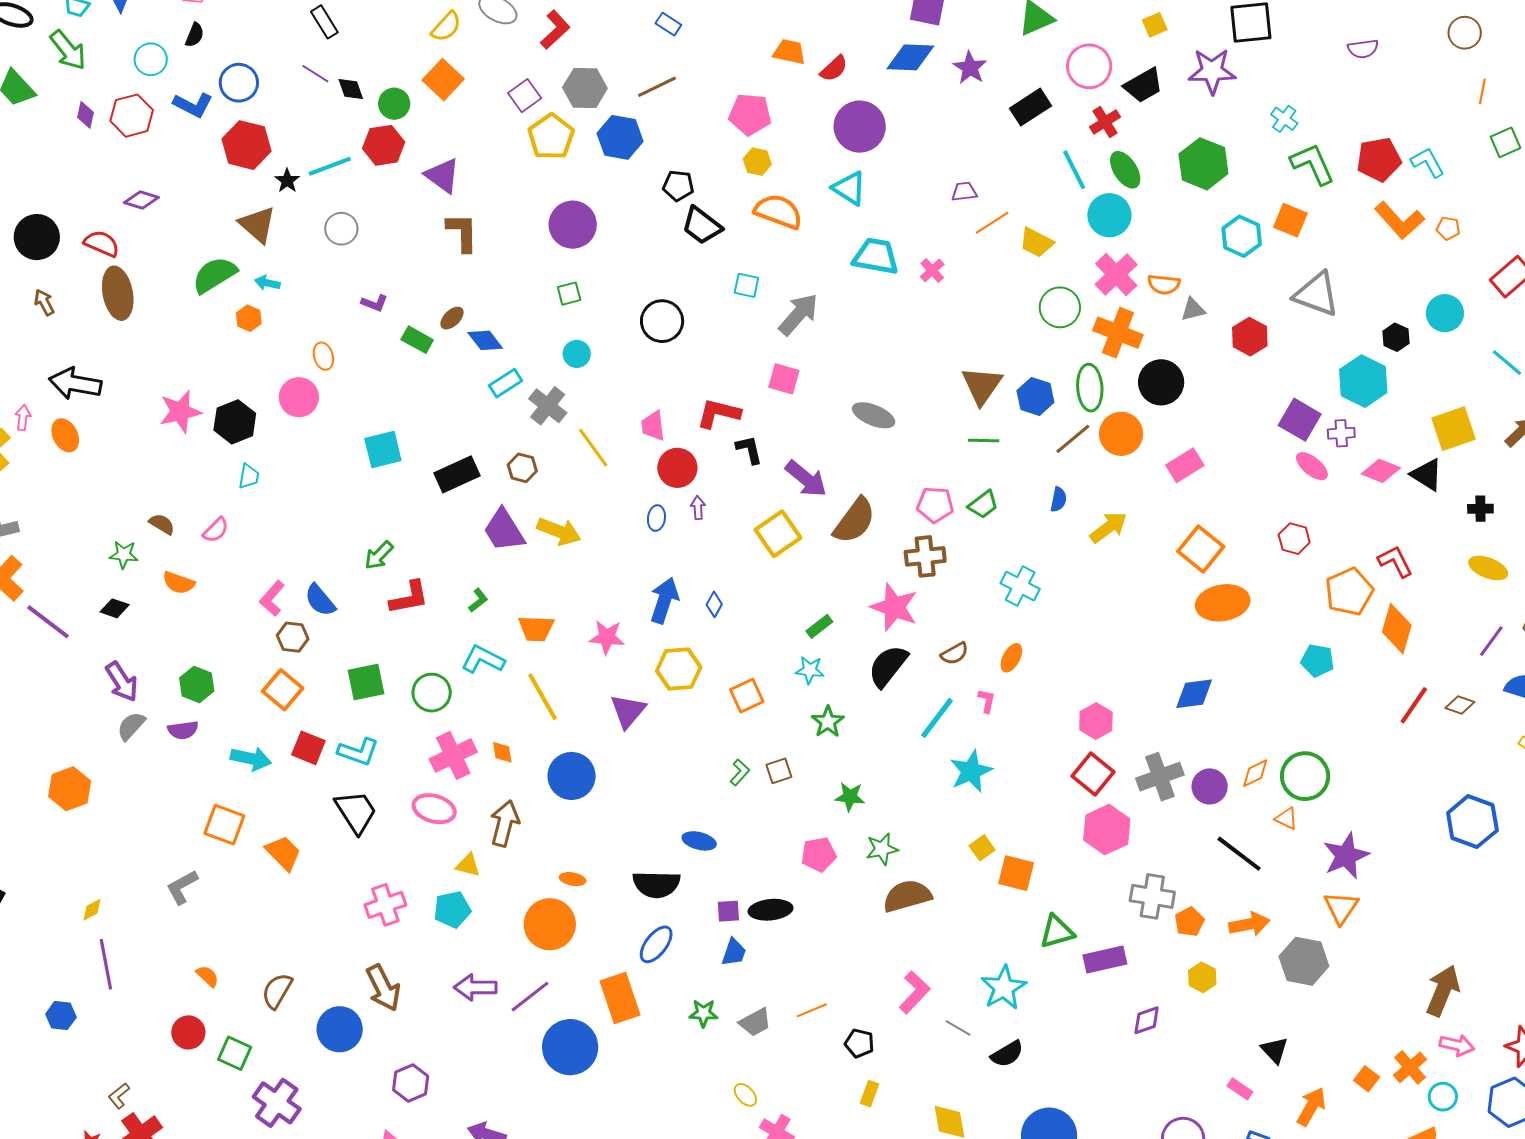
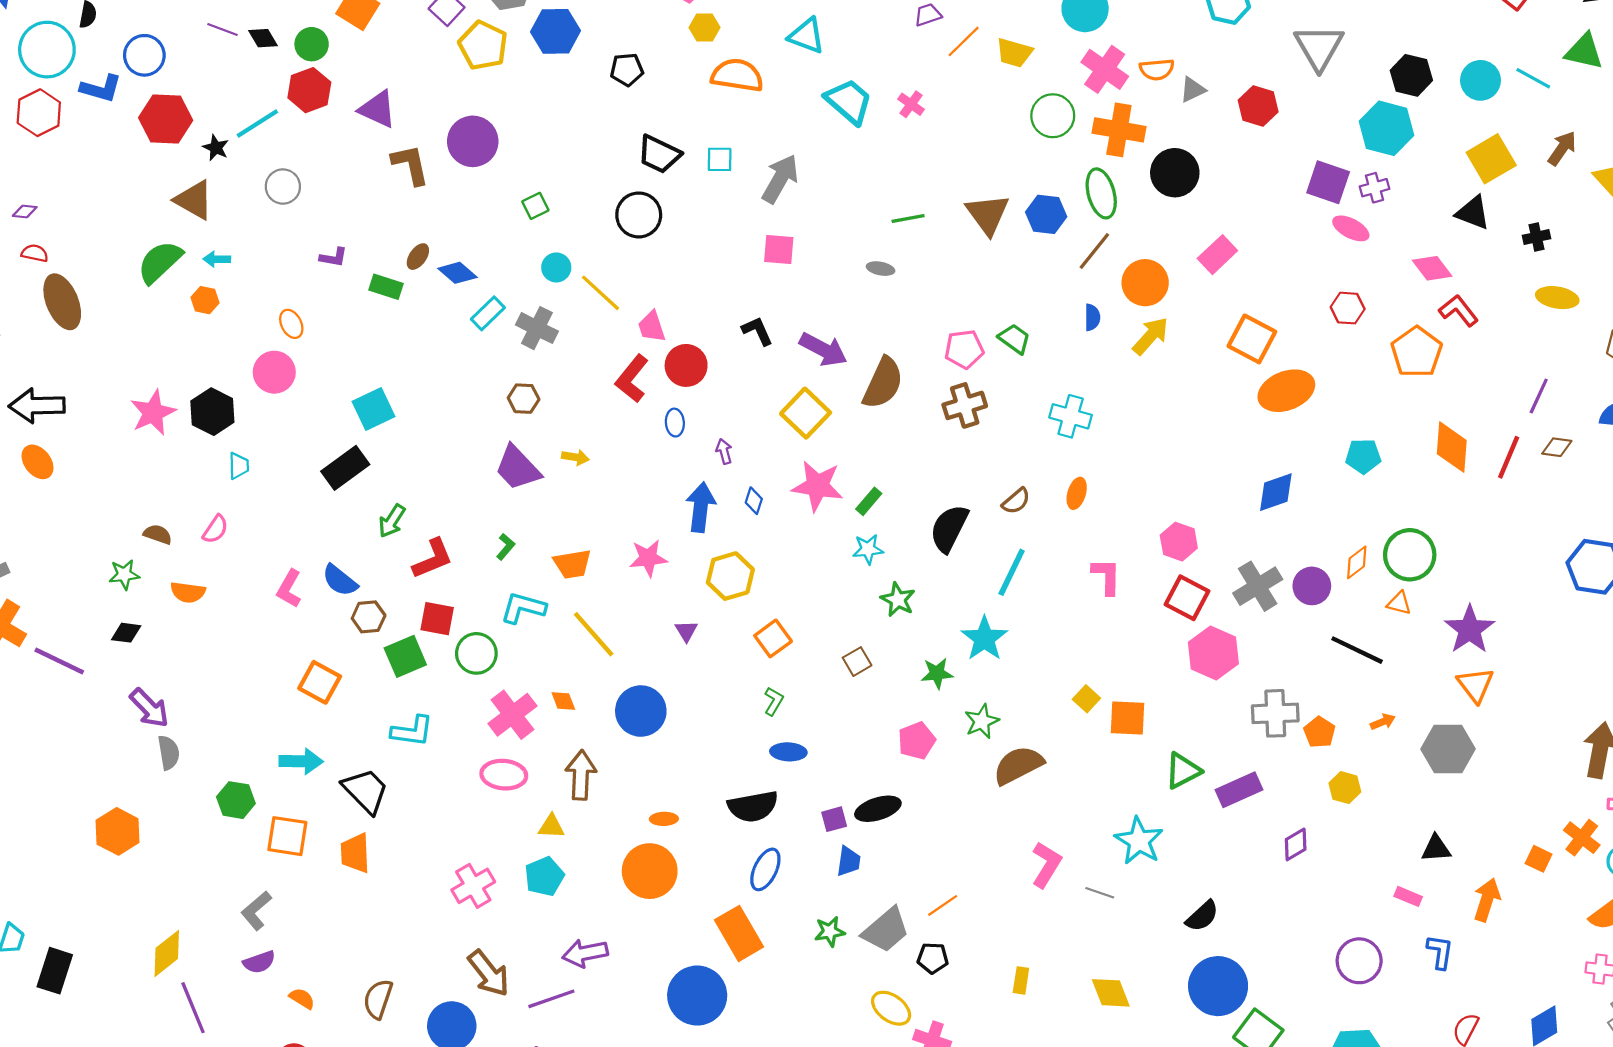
cyan circle: (151, 59) -> (47, 50), size x1.6
purple diamond: (141, 200) -> (25, 211), moved, size x0.7
purple circle: (573, 225) -> (473, 141), moved
black trapezoid: (702, 226) -> (659, 154), moved
red semicircle: (102, 244) -> (35, 253), size x0.7
cyan trapezoid: (876, 256) -> (849, 101), turned 42
gray triangle: (1317, 294) -> (1319, 47), turned 51
cyan circle: (1445, 313) -> (1480, 80), moved
black hexagon: (1396, 337) -> (1411, 75), size x1.4
red L-shape: (719, 413) -> (632, 379), moved, turned -54
gray ellipse: (874, 415) -> (881, 269), size x0.6
orange circle: (1121, 434) -> (1145, 283), moved
green line: (984, 441) -> (908, 219), moved
yellow line: (593, 448) -> (601, 293), moved
pink diamond: (1381, 471) -> (1432, 268), moved, turned 42
black rectangle: (457, 474) -> (345, 468), moved
green trapezoid: (983, 505) -> (1014, 339), turned -96
purple arrow: (698, 508) -> (724, 451), moved
yellow arrow: (559, 531) -> (575, 457), size x0.6
pink star: (894, 607) -> (817, 486), moved
orange diamond: (1397, 629) -> (1452, 447), moved
brown hexagon: (293, 637) -> (369, 617), moved
purple line: (1491, 641) -> (1539, 396), moved
cyan pentagon: (1317, 661) -> (1363, 456), moved
green hexagon: (197, 685) -> (236, 800), moved
orange square: (747, 696) -> (773, 638), moved
pink L-shape: (987, 701) -> (1106, 576), moved, size x1.5
purple triangle: (628, 711) -> (686, 631), size x0.6
gray semicircle: (131, 726) -> (169, 753), turned 140
purple semicircle: (183, 730) -> (259, 962), moved
red square: (308, 748) -> (437, 619), moved
cyan star: (971, 771) -> (984, 638), moved
green L-shape: (740, 772) -> (774, 701), moved
black trapezoid: (356, 812) -> (366, 791), moved
orange trapezoid: (283, 853) -> (355, 853), turned -126
yellow diamond: (92, 910) -> (167, 953), size x1.8
orange arrow: (1249, 924) -> (1383, 722), size x0.6
purple line: (530, 997) -> (551, 999), moved, turned 30
gray trapezoid: (755, 1022) -> (886, 930), size x1.4
black pentagon: (859, 1043) -> (933, 958), moved
black triangle: (1274, 1050) -> (1436, 848), turned -40
black semicircle: (1007, 1054) -> (1202, 916), moved
yellow ellipse: (745, 1095) -> (891, 1008), size x1.5

